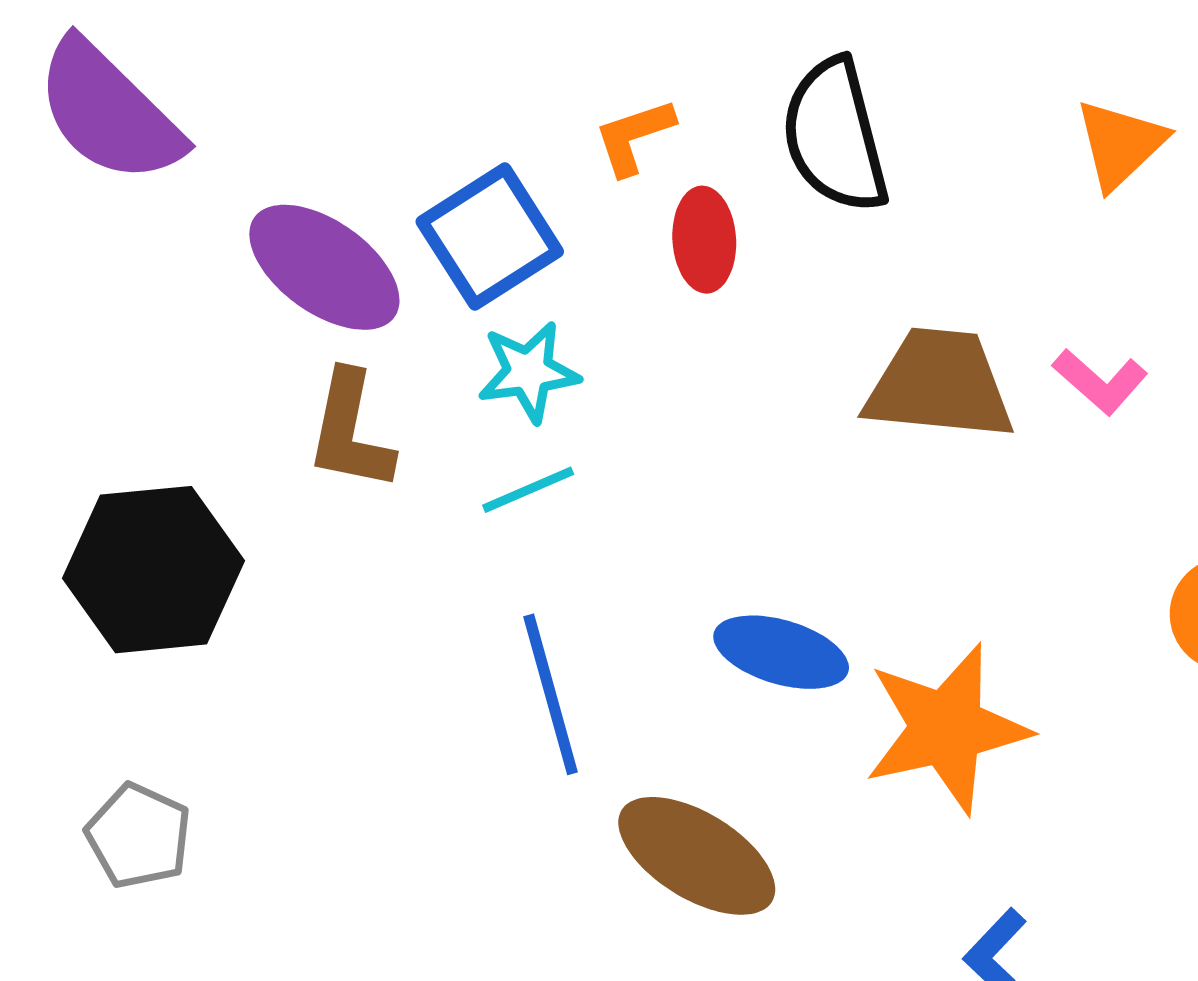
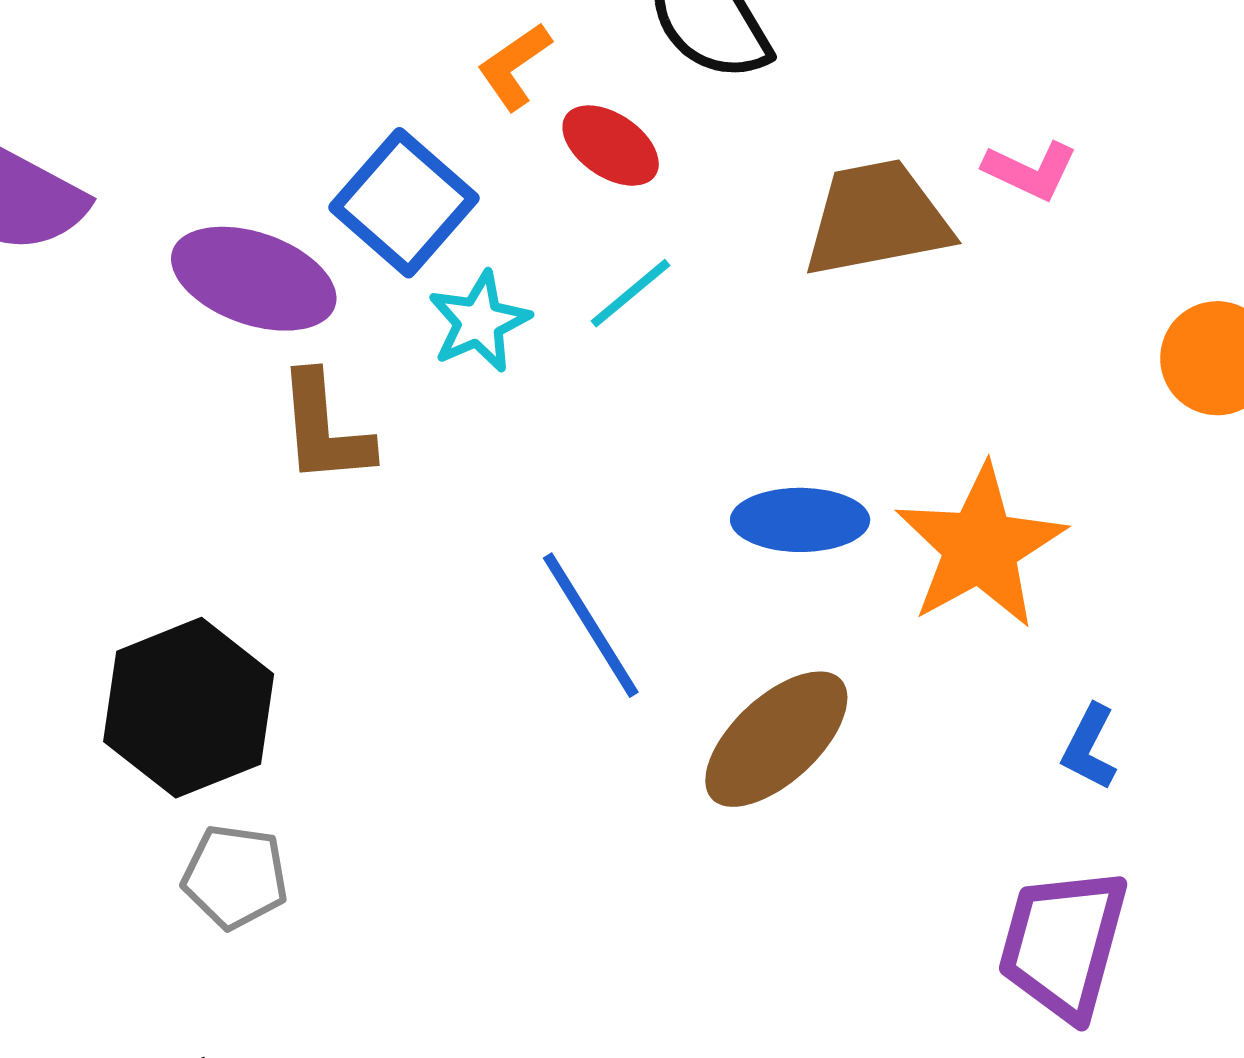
red ellipse: (704, 240) -> (611, 146), turned -36
cyan line: (528, 490) -> (630, 293), moved
black hexagon: (153, 570) -> (189, 708), moved
brown ellipse: (697, 856) -> (776, 739), turned -58

